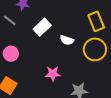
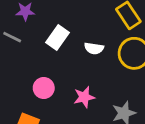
pink circle: (11, 54) -> (44, 88), moved

